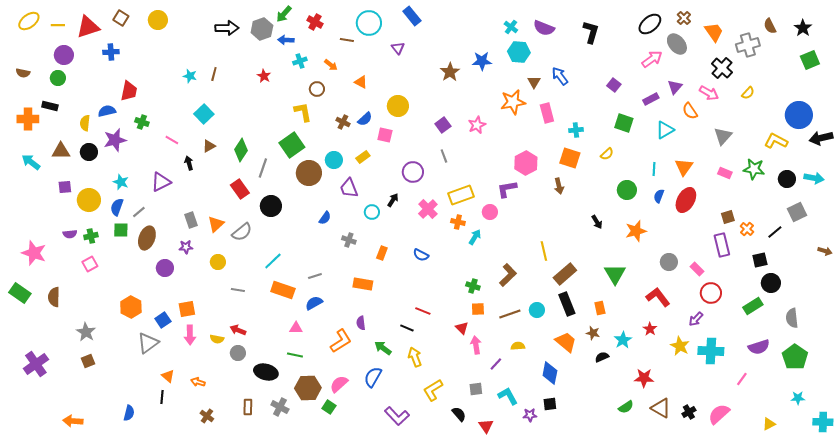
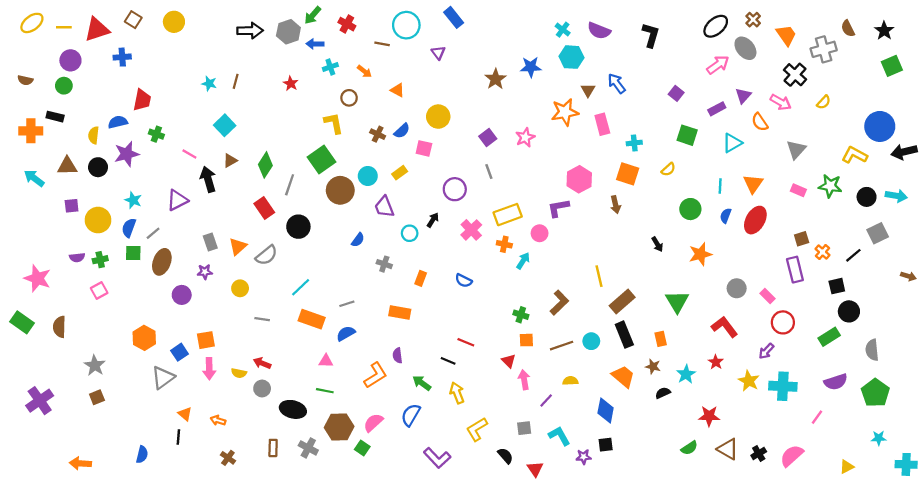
black arrow: (189, 163) -> (208, 179), size x1.6

